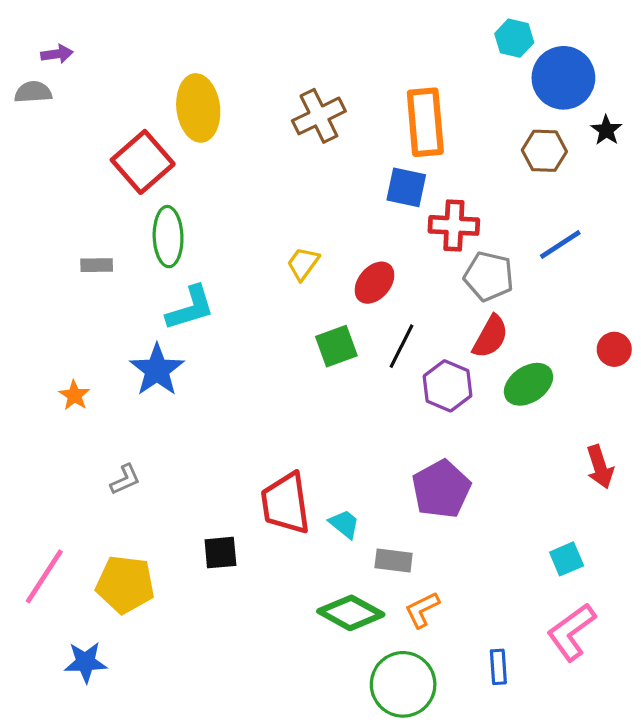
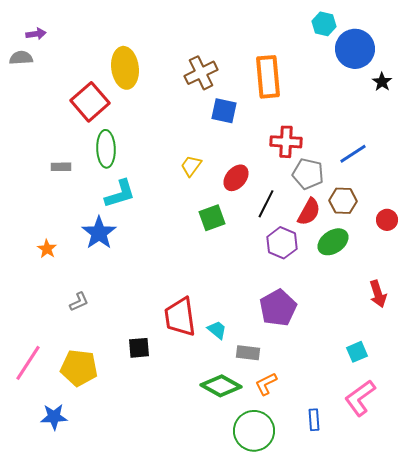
brown hexagon: (544, 151) -> (343, 201), moved
blue square: (406, 187) -> (224, 111), moved
black line: (401, 346) -> (266, 204), moved

